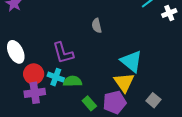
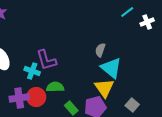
gray semicircle: (97, 26) -> (100, 50), moved, turned 32
red circle: (34, 74) -> (36, 97), moved
cyan cross: (56, 77) -> (32, 71), moved

